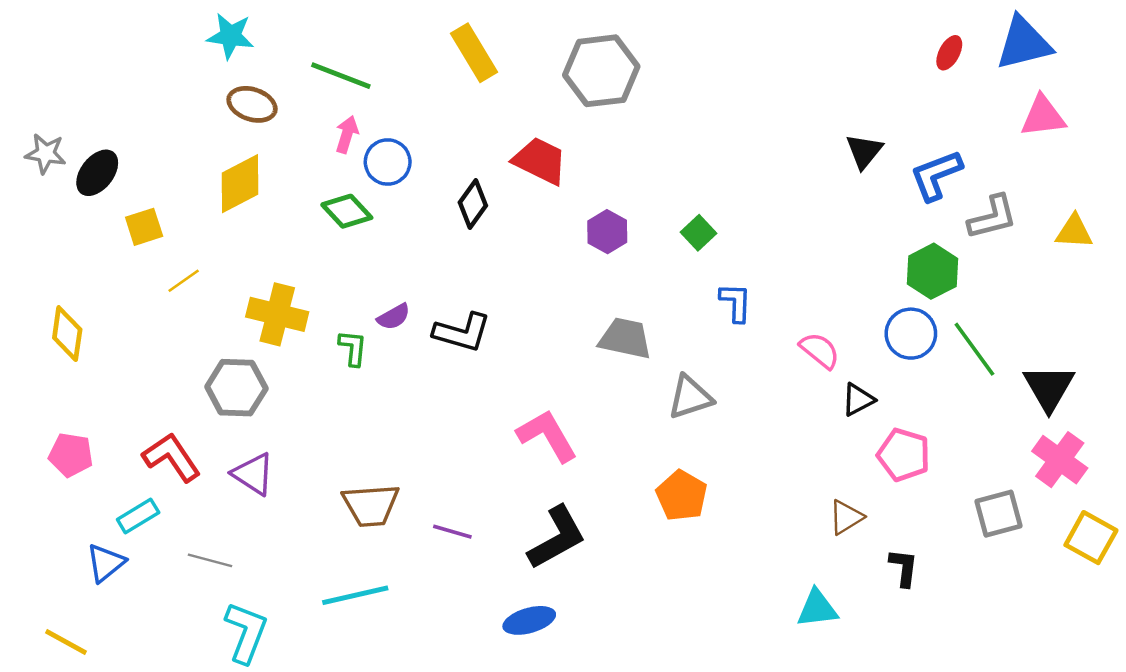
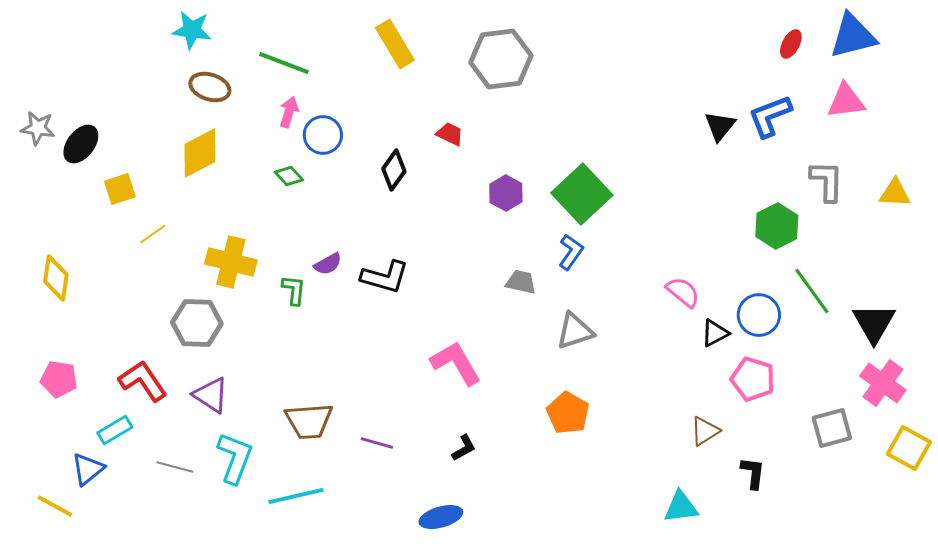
pink triangle: (1043, 116) -> (846, 101), moved
red trapezoid: (540, 161) -> (450, 134), size x0.6
blue L-shape: (936, 175) -> (770, 116), moved
green diamond: (347, 211) -> (289, 176), size x0.7
gray L-shape: (992, 217) -> (827, 181), turned -75
green square: (698, 233) -> (582, 194), size x2.0
blue L-shape: (736, 302) -> (571, 252), moved, turned 33
blue circle: (911, 334) -> (759, 315), moved
gray trapezoid: (625, 338) -> (521, 282), size x0.7
black L-shape: (557, 538) -> (464, 448), size x0.5
cyan L-shape: (246, 632) -> (235, 458), moved
yellow line: (66, 642) -> (55, 506), moved

